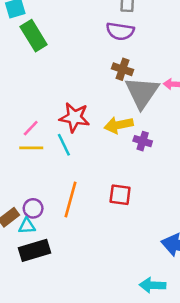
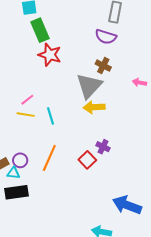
gray triangle: (142, 92) -> (89, 86), moved
red star: (74, 117) -> (50, 55), moved
purple cross: (143, 141) -> (103, 147), moved
red square: (120, 195) -> (87, 160), turned 30

